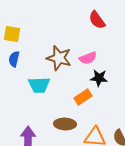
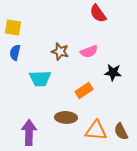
brown star: (59, 58) -> (60, 51), size x0.7
black star: (99, 78) -> (113, 72), moved

